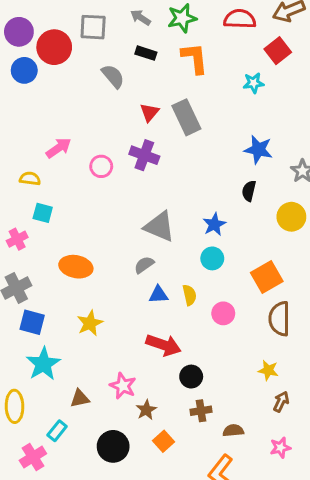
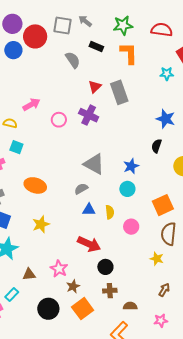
gray arrow: (141, 17) -> (85, 21), moved
yellow star: (268, 370) -> (157, 259), moved
orange square: (164, 441) -> (83, 309), size x1.5

